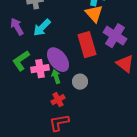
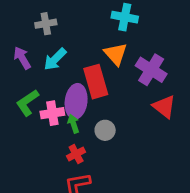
orange triangle: (94, 14) -> (116, 54), moved
red rectangle: (87, 45) -> (96, 82), moved
purple ellipse: (58, 60) -> (76, 101), turned 45

